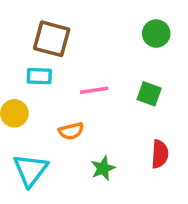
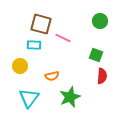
pink line: (94, 90) -> (63, 38), moved, turned 35
red semicircle: (160, 154) -> (102, 76), moved
green star: (103, 168) -> (70, 97), size x1.5

